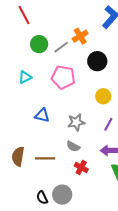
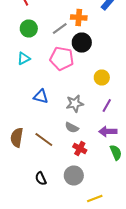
orange cross: (80, 36) -> (79, 18), turned 35
green circle: (39, 44) -> (29, 28), moved
black circle: (97, 61) -> (82, 42), moved
brown line: (45, 158) -> (44, 140), turned 36
gray circle: (62, 195) -> (74, 176), moved

